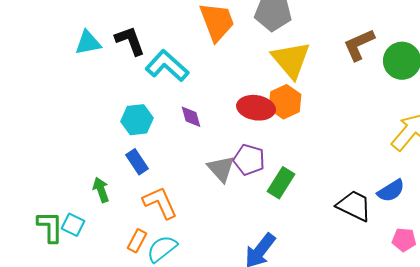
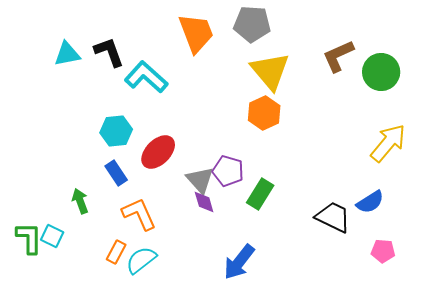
red ellipse: (256, 108) -> (158, 152), moved, turned -54
purple diamond: (191, 117) -> (204, 202), moved

